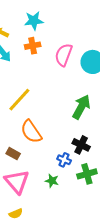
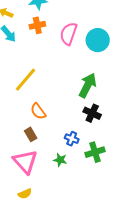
orange semicircle: (31, 132) -> (38, 111), size x0.7
black cross: (81, 145) -> (92, 113), moved
brown rectangle: (13, 154) -> (31, 134), moved, turned 32

